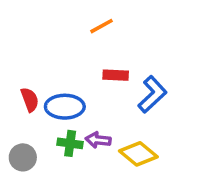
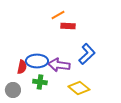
red rectangle: (116, 75) -> (68, 26), moved
red semicircle: (30, 100) -> (22, 67), moved, turned 32
purple arrow: (98, 140) -> (59, 65), moved, size x1.5

